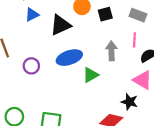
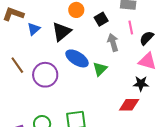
black square: (105, 14) -> (101, 19), moved
blue ellipse: (69, 58) -> (77, 58), turned 65
purple circle: (31, 66) -> (45, 75), size x1.6

